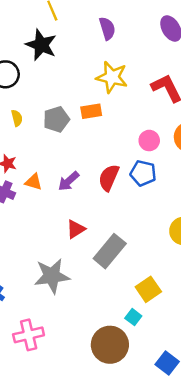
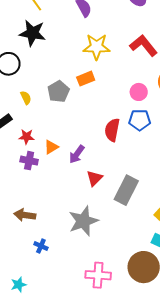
purple arrow: (69, 181) -> (77, 154), moved
orange triangle: (34, 182) -> (51, 147), turned -35
pink cross: (29, 335) -> (98, 275), moved, turned 30

